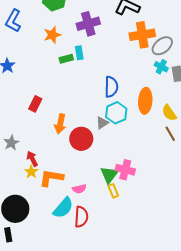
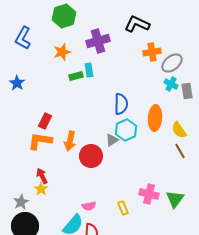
orange cross: (142, 35) -> (152, 52), size x0.7
gray star: (11, 143) -> (21, 202), moved
pink cross: (125, 170) -> (149, 194), moved
green triangle: (109, 175) -> (175, 199), moved
orange L-shape: (51, 178) -> (40, 141), moved

